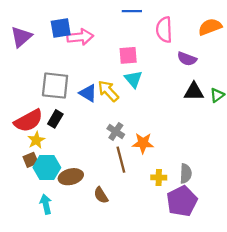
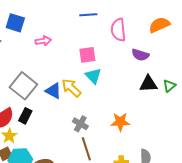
blue square: (61, 28) -> (15, 23), moved, turned 30
pink arrow: (80, 37) -> (43, 41), size x0.7
gray square: (55, 86) -> (23, 86), turned 36
orange star: (143, 143) -> (120, 122), moved

